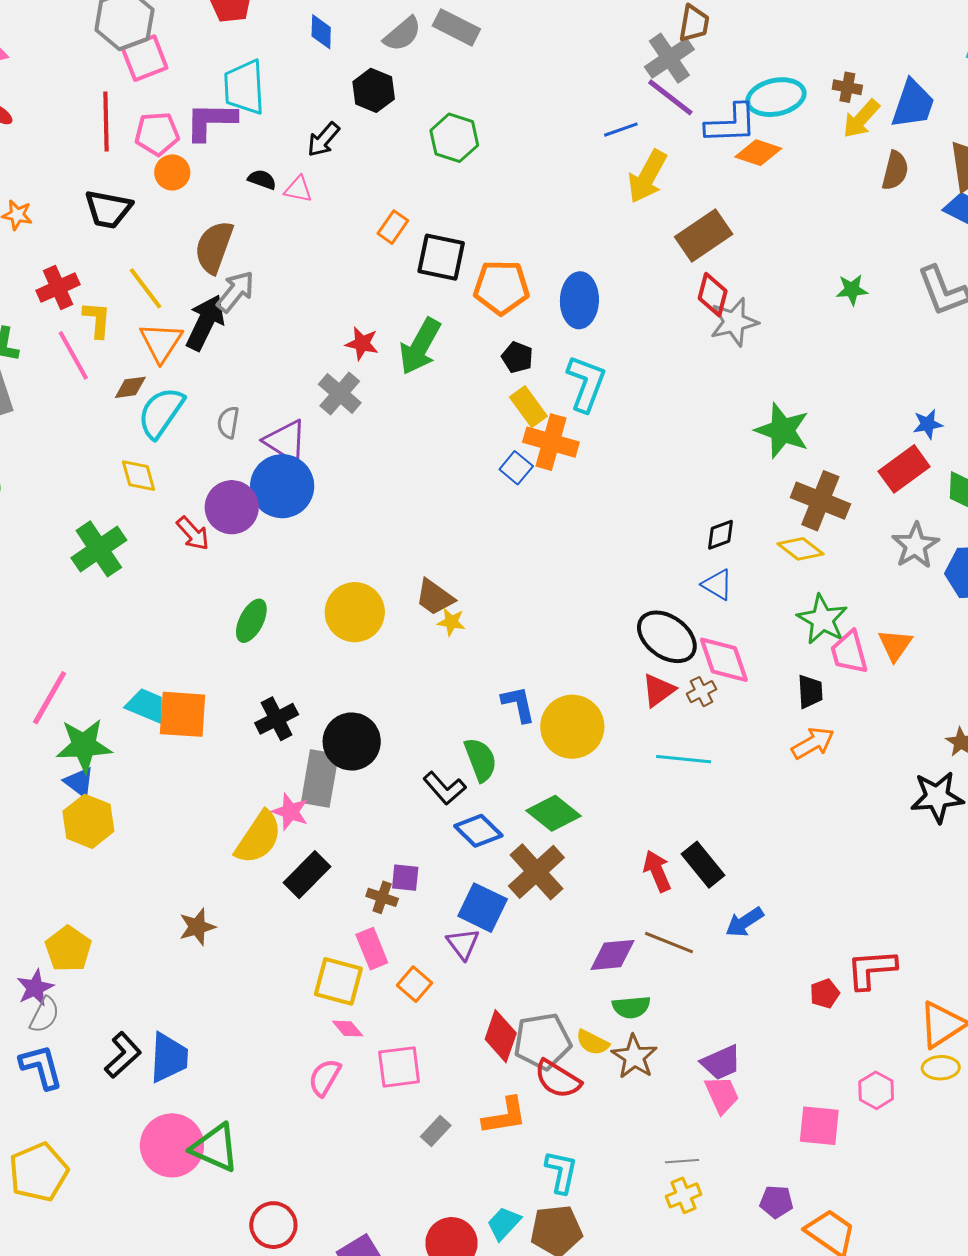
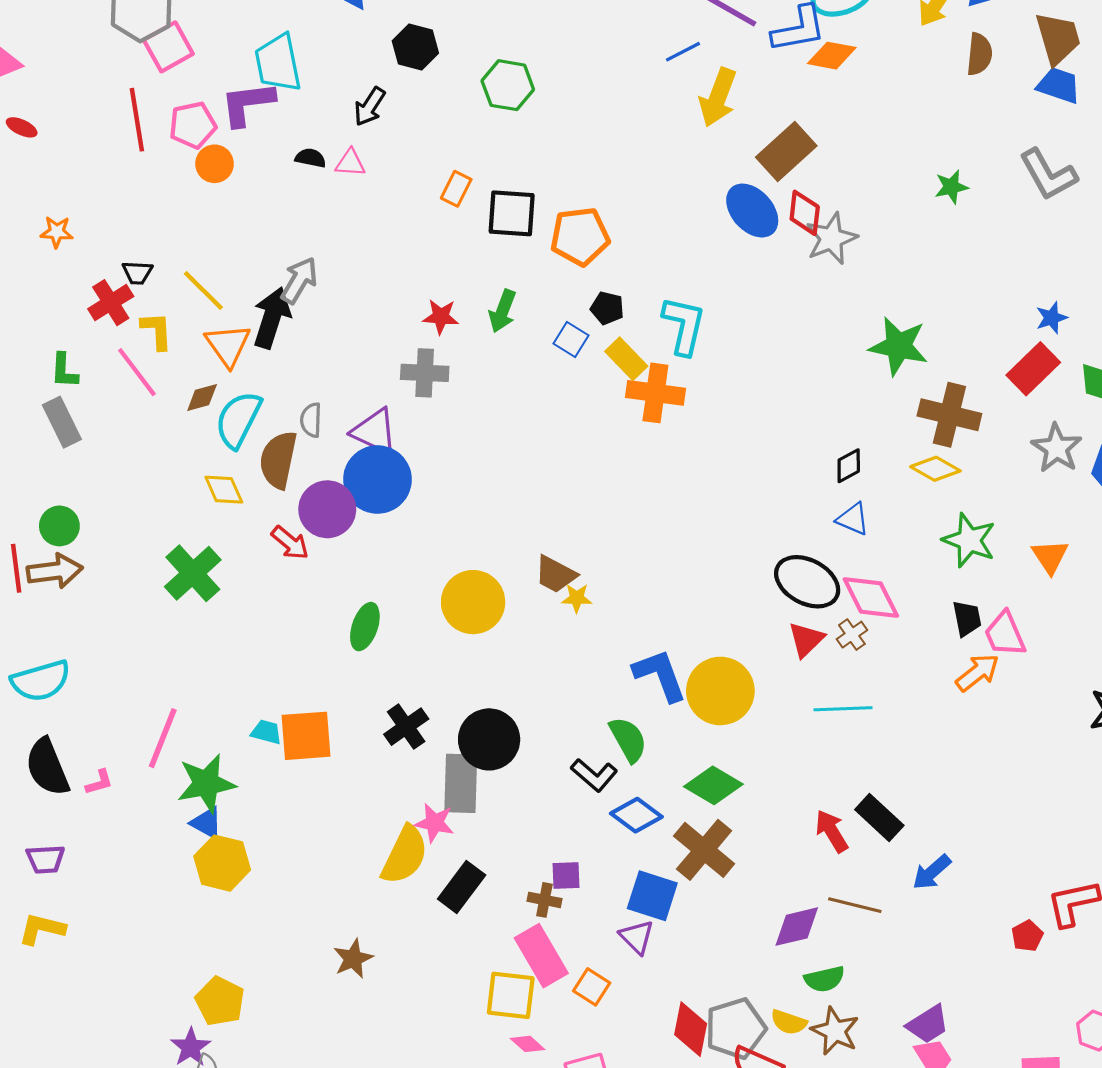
black trapezoid: (108, 209) -> (137, 273), moved, size x0.6
brown semicircle: (214, 247) -> (278, 460), moved
blue ellipse: (579, 300) -> (752, 211), moved, turned -36
green arrow: (420, 346) -> (503, 311), size x0.7
gray cross: (340, 394) -> (425, 373), turned -30
blue square: (516, 468) -> (571, 339), moved
pink trapezoid: (849, 652) -> (1005, 634), moved
blue L-shape: (518, 704) -> (660, 675), size x1.4
cyan trapezoid: (146, 706) -> (266, 732), size x0.7
pink rectangle: (372, 949) -> (541, 956), size x1.4

